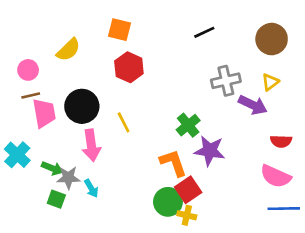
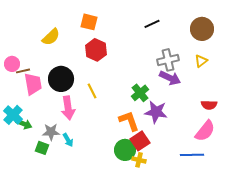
pink circle: (28, 70) -> (12, 64), moved
purple arrow: (253, 105) -> (170, 78), moved
green arrow: (52, 168) -> (24, 124), moved
pink semicircle: (276, 176) -> (205, 131), turned -75
blue line: (284, 209) -> (192, 155), moved

